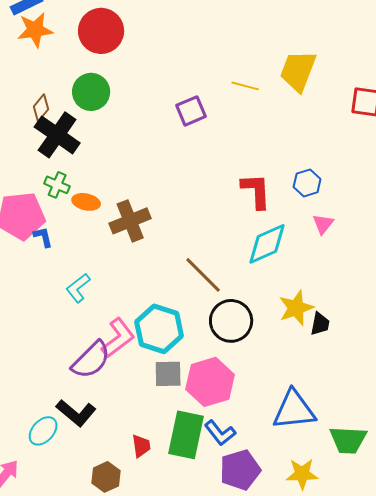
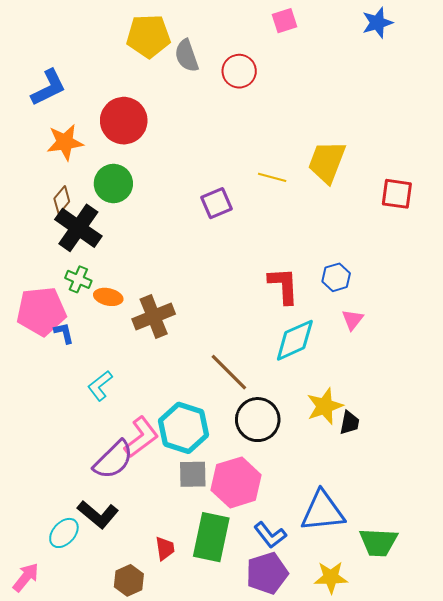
orange star: (35, 30) -> (65, 142), moved
blue L-shape: (220, 433) -> (270, 535), moved

